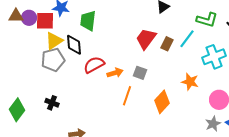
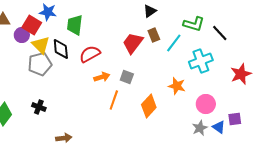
purple circle: (29, 18) -> (22, 35), moved
red square: (45, 21) -> (32, 25), turned 30
yellow triangle: (54, 41) -> (41, 45), turned -42
brown rectangle: (167, 44) -> (154, 35), moved, turned -48
red semicircle: (94, 65) -> (90, 54), moved

